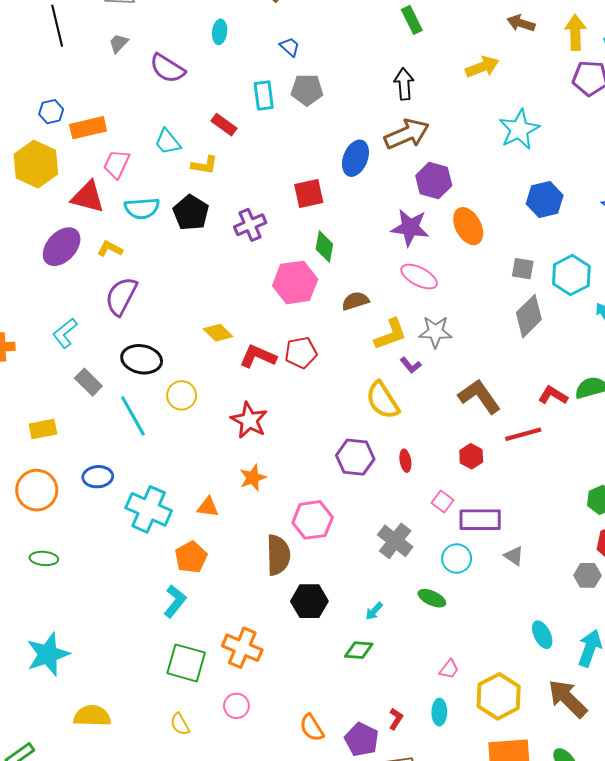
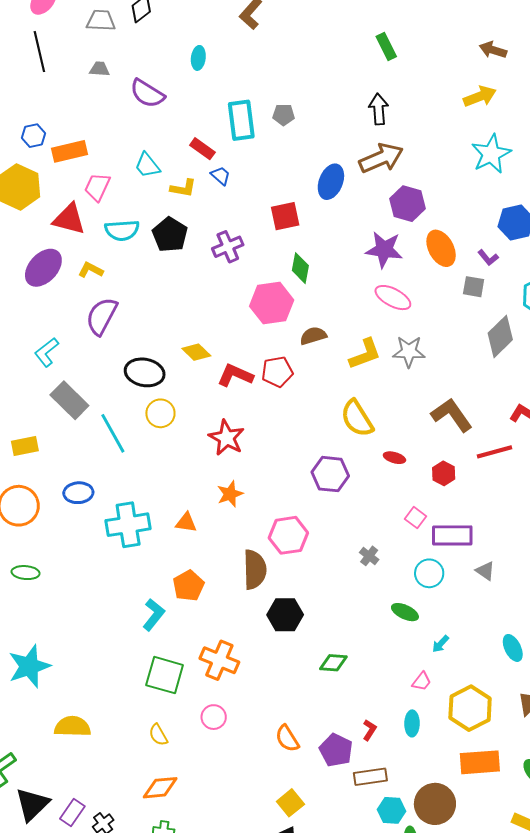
gray trapezoid: (119, 43) -> (99, 69), turned 50
blue trapezoid: (290, 47) -> (221, 176), moved
yellow arrow: (482, 67) -> (480, 96), moved
gray pentagon: (307, 90) -> (284, 115), size x0.7
cyan rectangle: (264, 96) -> (241, 120), size x1.4
gray square: (523, 269) -> (474, 287), moved
brown semicircle: (355, 301) -> (313, 336), moved
black ellipse: (142, 359) -> (145, 372), moved
purple L-shape: (411, 365) -> (488, 258), moved
gray rectangle: (88, 382) -> (69, 400), size x1.4
red ellipse: (405, 461) -> (394, 458), moved, turned -65
cyan cross: (149, 509) -> (128, 525), turned -33
gray cross: (395, 541) -> (369, 556), size x0.6
orange pentagon: (191, 557) -> (188, 586), moved
cyan arrow: (374, 611) -> (441, 644), moved

